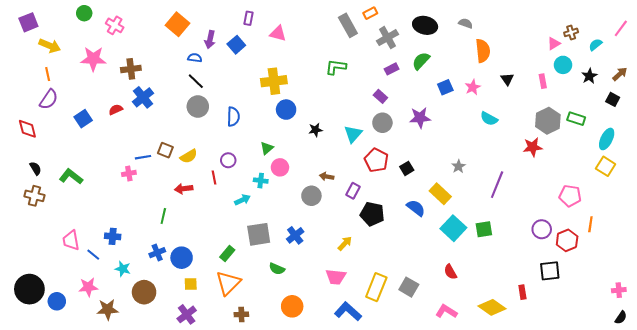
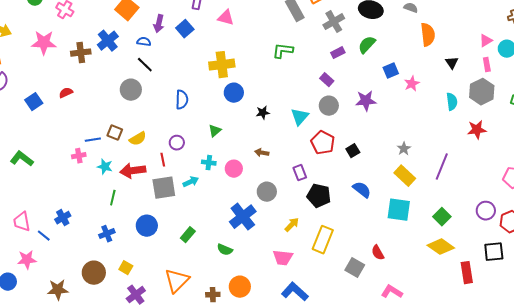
pink triangle: (554, 44) -> (486, 41), moved
pink star: (473, 87) -> (412, 84), moved
blue cross: (143, 97) -> (108, 41), moved
gray circle: (198, 107) -> (131, 90), moved
cyan semicircle: (489, 119) -> (452, 102), moved, turned -126
gray hexagon: (548, 121) -> (482, 92), moved
pink circle: (280, 167) -> (234, 169), moved
brown arrow: (327, 177) -> (262, 153), moved
red arrow: (184, 189) -> (133, 171), size x1.4
purple rectangle: (353, 191) -> (300, 173), turned -49
yellow rectangle: (440, 194) -> (405, 176), moved
gray circle: (311, 196) -> (267, 192), moved
cyan square: (453, 228) -> (399, 210), turned -35
green square: (484, 229) -> (442, 217), moved, turned -36
gray square: (259, 234) -> (164, 188), moved
blue cross: (295, 235) -> (243, 217), size x1.5
blue cross: (113, 236) -> (63, 218), turned -35
green rectangle: (227, 254) -> (188, 235), moved
blue circle: (182, 258) -> (147, 226), moved
cyan star: (123, 269) -> (105, 167), moved
red semicircle: (450, 272) -> (378, 253), moved
orange triangle: (228, 283) -> (177, 281), moved
yellow square: (191, 284) -> (126, 268), moved, turned 32
pink star: (88, 287) -> (27, 260), moved
yellow rectangle: (376, 287) -> (323, 240), moved
red rectangle: (522, 292) -> (467, 273), size x1.5
yellow diamond: (492, 307) -> (441, 247), moved
brown cross: (241, 314) -> (213, 295), moved

